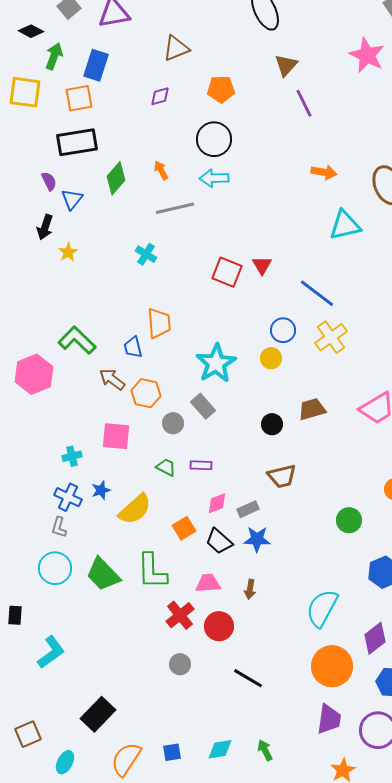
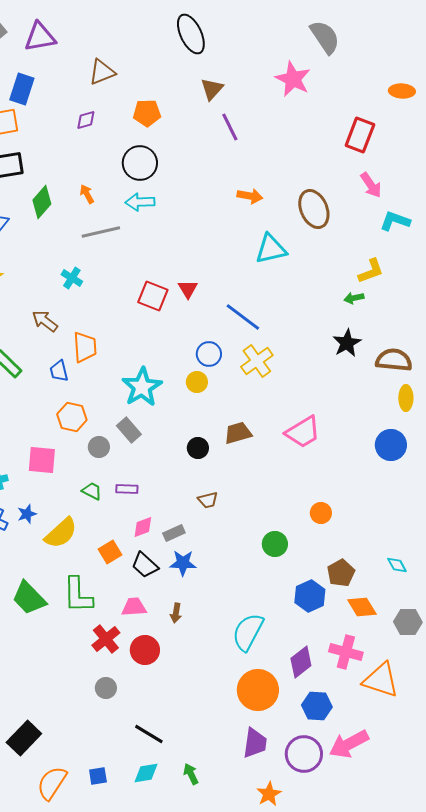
brown arrow: (112, 379) -> (45, 321), moved
brown trapezoid: (282, 476) -> (208, 500), size x0.7
black line: (248, 678) -> (149, 734), moved

